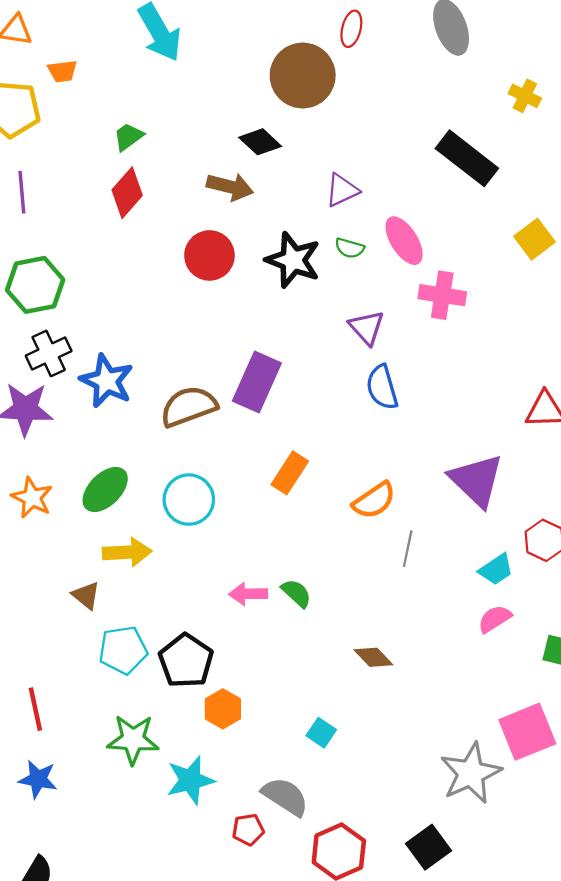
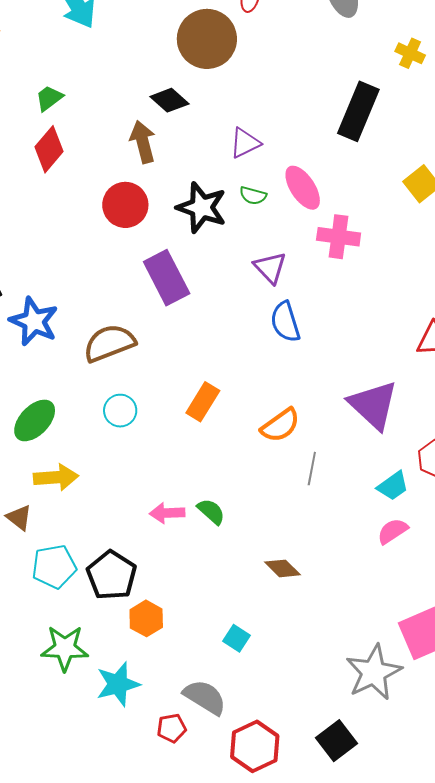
black rectangle: (467, 158) -> (358, 111), turned 76
brown arrow: (230, 187) -> (143, 142), turned -117
purple rectangle: (257, 382) -> (167, 278), moved, turned -50
cyan circle: (189, 500) -> (120, 411), moved, size x0.7

